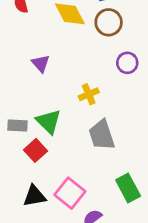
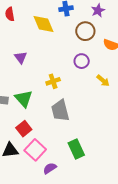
brown circle: (109, 22) -> (85, 31), moved
red square: (35, 150) -> (24, 129), moved

